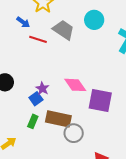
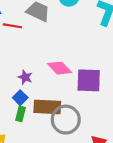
blue square: (36, 99) -> (20, 98), moved
gray circle: (74, 133) -> (66, 120), size x1.4

